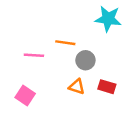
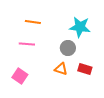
cyan star: (108, 19) -> (80, 27), moved
orange line: (65, 43) -> (33, 22), moved

